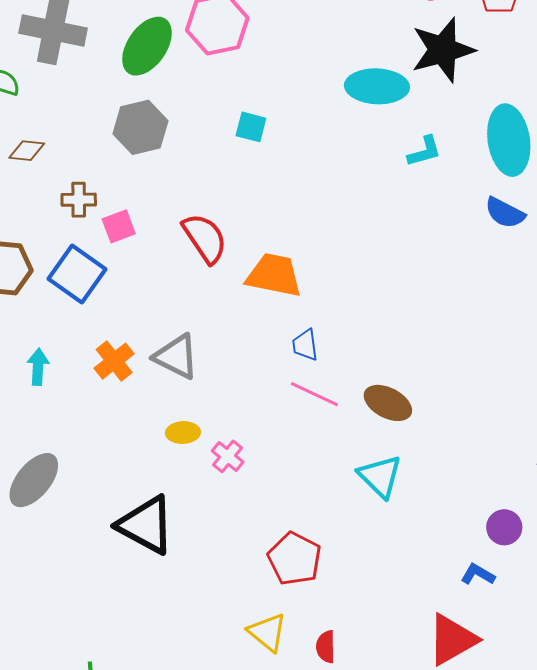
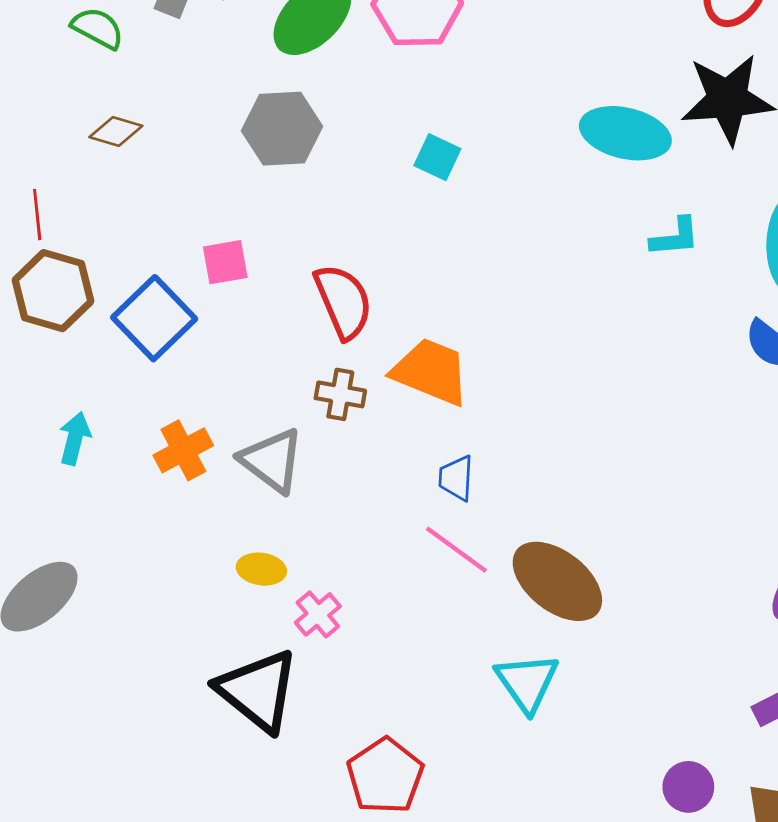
brown cross: (79, 200) -> (340, 394), moved
brown ellipse: (388, 403) -> (557, 581), size x1.4
black triangle: (146, 525) -> (258, 691), moved

